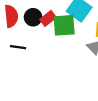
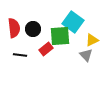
red rectangle: (48, 18) -> (46, 49), moved

